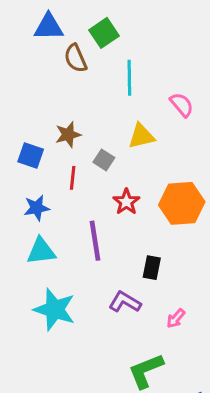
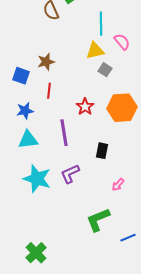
cyan line: (129, 78) -> (101, 24), moved
yellow triangle: (141, 136) -> (95, 51), moved
gray square: (104, 160) -> (105, 70), moved
purple L-shape: (125, 302) -> (70, 174), moved, turned -55

